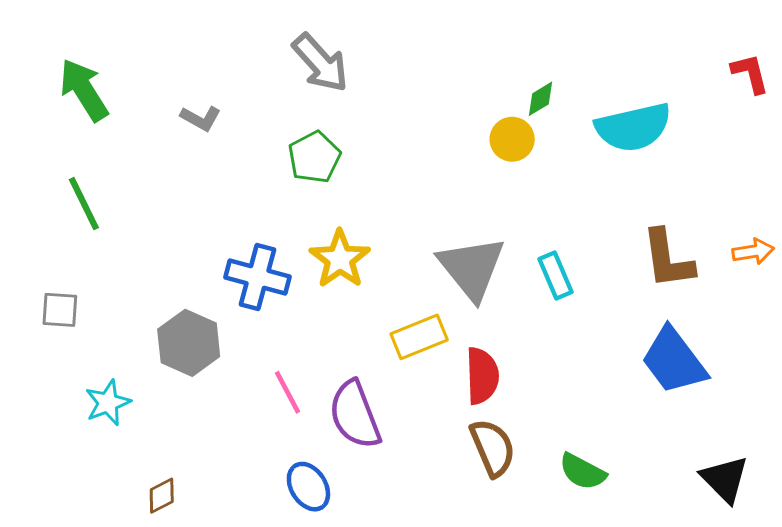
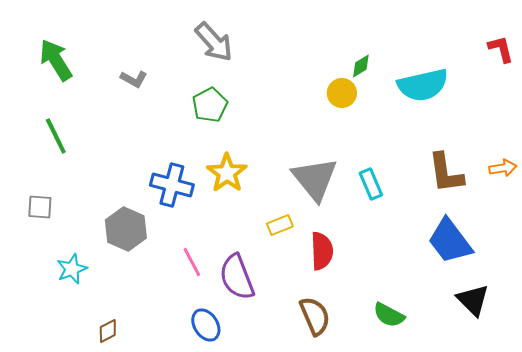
yellow rectangle: (419, 337) -> (280, 225), size x0.7
brown semicircle: (493, 448) -> (315, 316), moved
black triangle: (725, 479) -> (473, 300), moved

